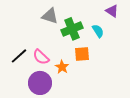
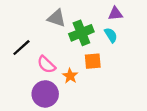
purple triangle: (112, 11) -> (115, 14), moved, turned -40
black line: (19, 56) -> (21, 48), moved

